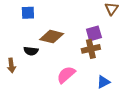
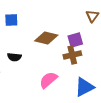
brown diamond: (52, 37) -> (46, 38), moved
blue triangle: (103, 82) -> (84, 87), size x1.5

